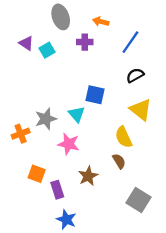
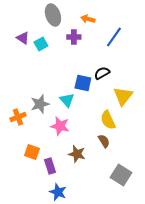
black semicircle: (135, 75) -> (102, 73), moved
yellow triangle: (141, 110) -> (123, 96), turned 30
brown star: (88, 176) -> (77, 154), turned -30

